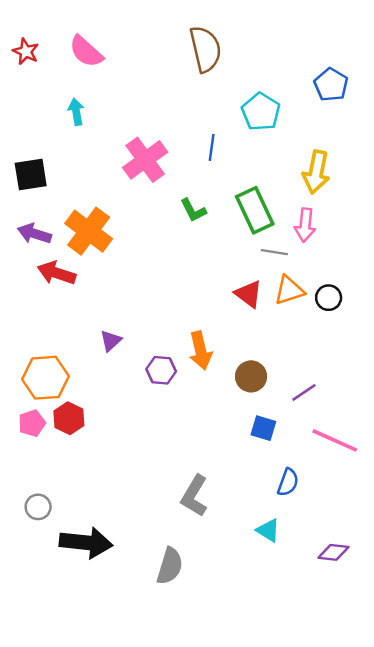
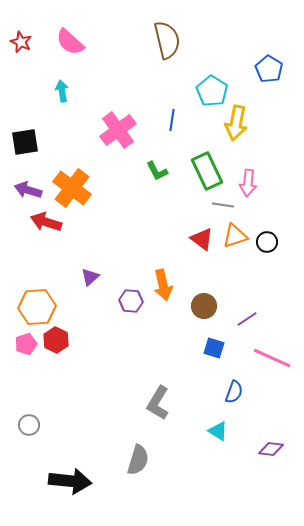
yellow arrow: (316, 172) -> (236, 123), moved
gray circle: (38, 507) -> (29, 425), moved
black arrow: (86, 543) -> (70, 481), moved

